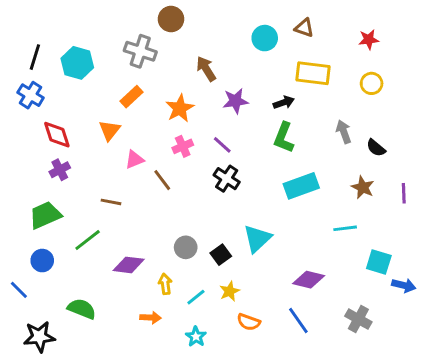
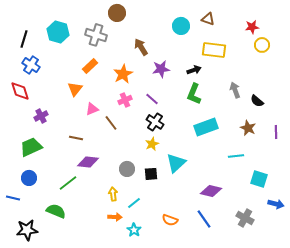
cyan hexagon: (77, 63) -> (58, 32), moved
yellow circle: (372, 83) -> (262, 45), moved
blue cross: (31, 95) -> (31, 65), moved
red diamond: (57, 135) -> (20, 91), moved
green line: (88, 240) -> (68, 183), moved
black square: (221, 255) -> (151, 174), turned 32
purple diamond: (129, 265) -> (88, 162), moved
blue arrow: (404, 285) -> (276, 204), moved
blue line: (19, 290) -> (13, 198), turned -32
yellow star: (230, 291) -> (152, 144), moved
orange arrow: (151, 318) -> (115, 217), moved

